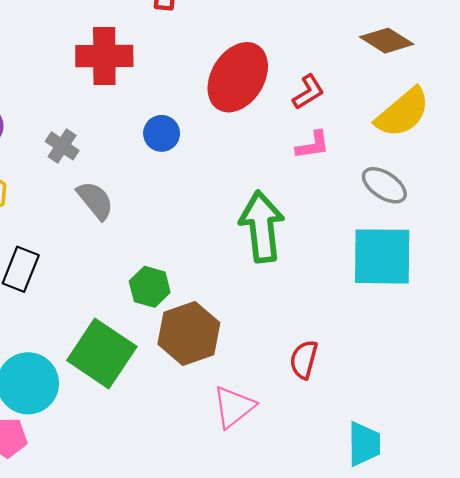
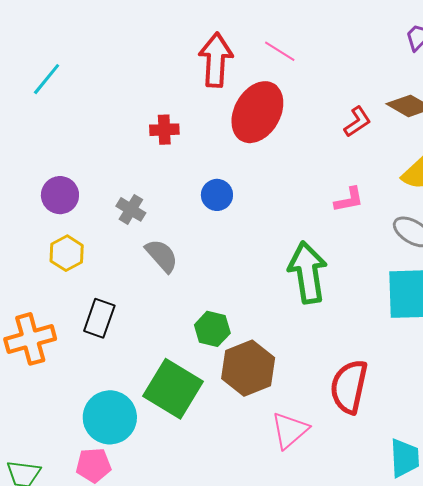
red cross: (104, 56) -> (164, 130), size x0.6
red ellipse: (238, 77) -> (257, 112), moved
red L-shape: (308, 92) -> (357, 122), moved
red semicircle: (304, 360) -> (349, 387), size x1.6

